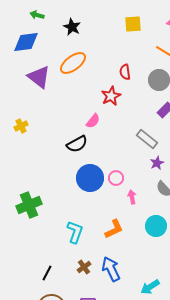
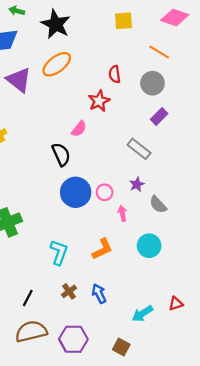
black star: (72, 27) -> (56, 24), size x1.5
black semicircle: (77, 144) -> (61, 154), turned -85
purple star: (157, 163) -> (137, 184), moved
blue arrow: (111, 269) -> (99, 294), size x0.7

